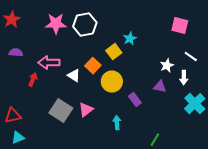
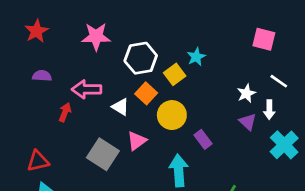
white hexagon: (85, 25) -> (141, 58), moved
purple triangle: (160, 87) -> (248, 122), moved, turned 32
pink triangle: (86, 110) -> (137, 141), moved
cyan arrow: (117, 123) -> (179, 171), size x1.6

